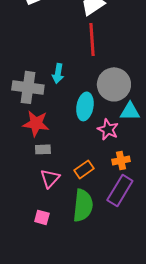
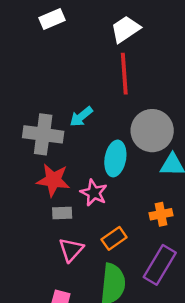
cyan arrow: (58, 73) -> (81, 117), turned 42
pink star: (108, 129) -> (94, 193), moved
orange cross: (121, 160) -> (161, 214), moved

